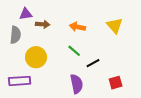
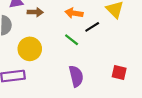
black line: (93, 63) -> (92, 27), moved
red square: (116, 83) -> (119, 73), turned 32

